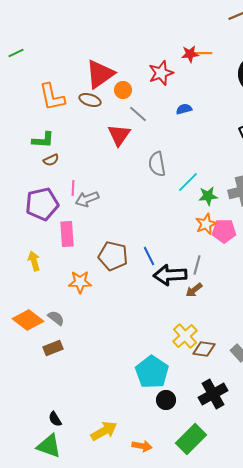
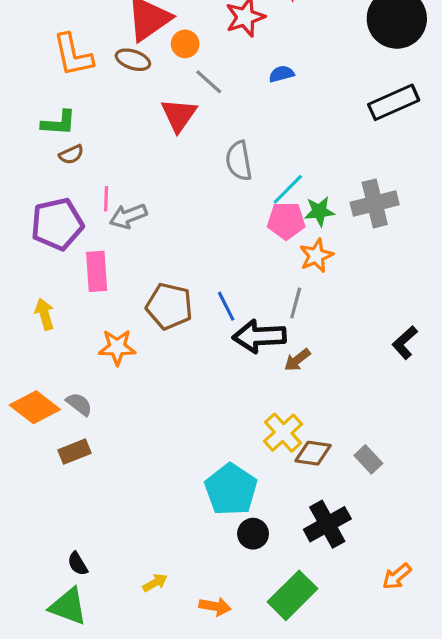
pink pentagon: (224, 231) -> (286, 221), moved
gray line: (197, 265) -> (296, 303), moved
yellow arrow: (104, 431) -> (155, 583), size x0.6

